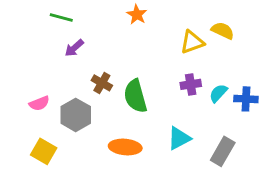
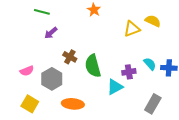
purple cross: (191, 84) -> (129, 72), moved
cyan semicircle: (218, 93) -> (150, 64), turned 96
cyan triangle: (179, 138) -> (115, 87), moved
orange ellipse: (125, 147) -> (73, 104), moved

